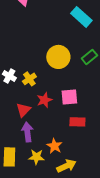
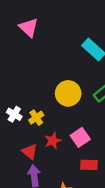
pink square: (69, 97) -> (80, 137), turned -30
red triangle: (23, 110) -> (30, 152), turned -35

